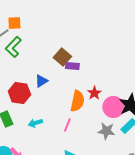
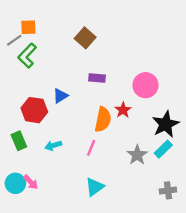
brown square: (62, 57) -> (85, 38), moved
pink circle: (113, 107) -> (145, 85), moved
gray star: (106, 131) -> (137, 155), turned 30

